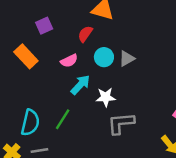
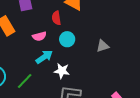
red semicircle: (85, 34) -> (56, 18), turned -56
gray triangle: (127, 59) -> (103, 46), moved

